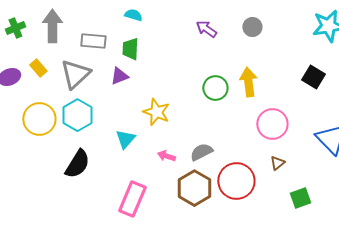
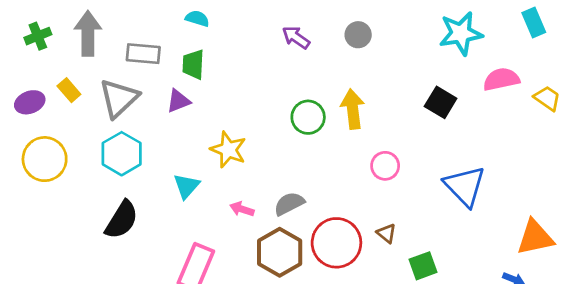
yellow circle: (39, 119) -> (45, 159), moved
pink circle: (272, 124) -> (385, 166), size x0.7
brown triangle: (277, 163) -> (386, 233), moved, turned -42

